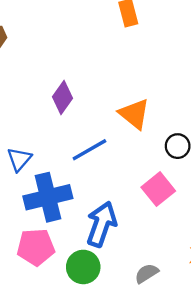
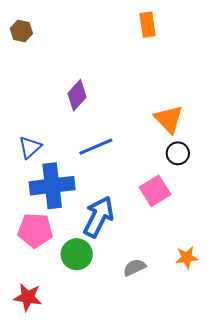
orange triangle: (134, 114) -> (169, 119), moved

